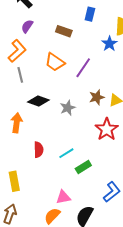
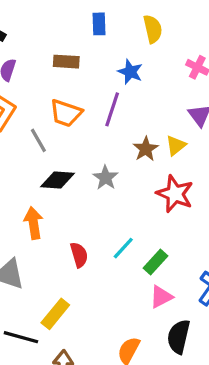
blue star: (109, 44) -> (130, 72), moved
gray line: (20, 75) -> (38, 140), moved
yellow rectangle: (14, 181) -> (55, 314), turned 66
pink triangle: (63, 197) -> (161, 297), moved

